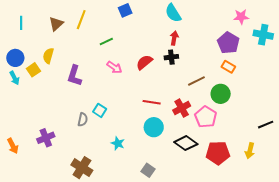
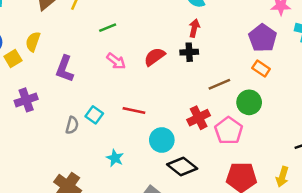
red line: (152, 102) -> (134, 111), moved
purple cross: (46, 138) -> (26, 100), moved
black diamond: (186, 143) -> (182, 167), moved

